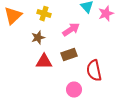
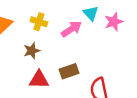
pink arrow: (71, 30) -> (71, 29), moved

